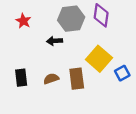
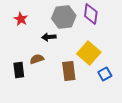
blue square: (122, 73) -> (105, 74), moved
brown semicircle: (51, 79) -> (37, 59), moved

